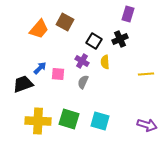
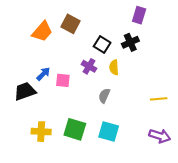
yellow line: (146, 74) -> (159, 99), moved
gray semicircle: (83, 82) -> (104, 96), moved
yellow cross: (38, 121) -> (41, 132), size x0.7

